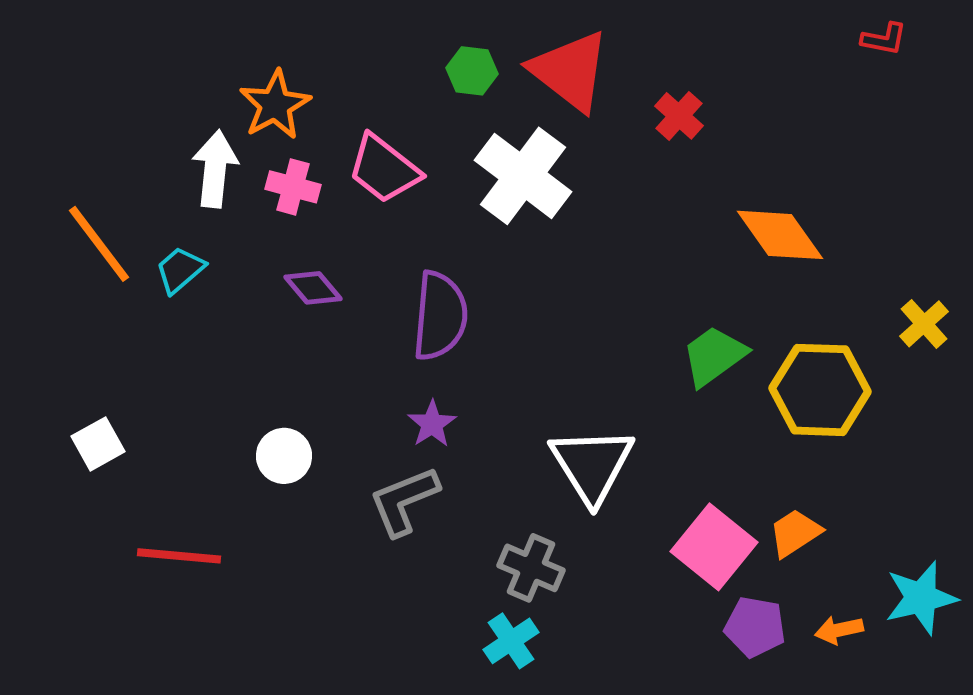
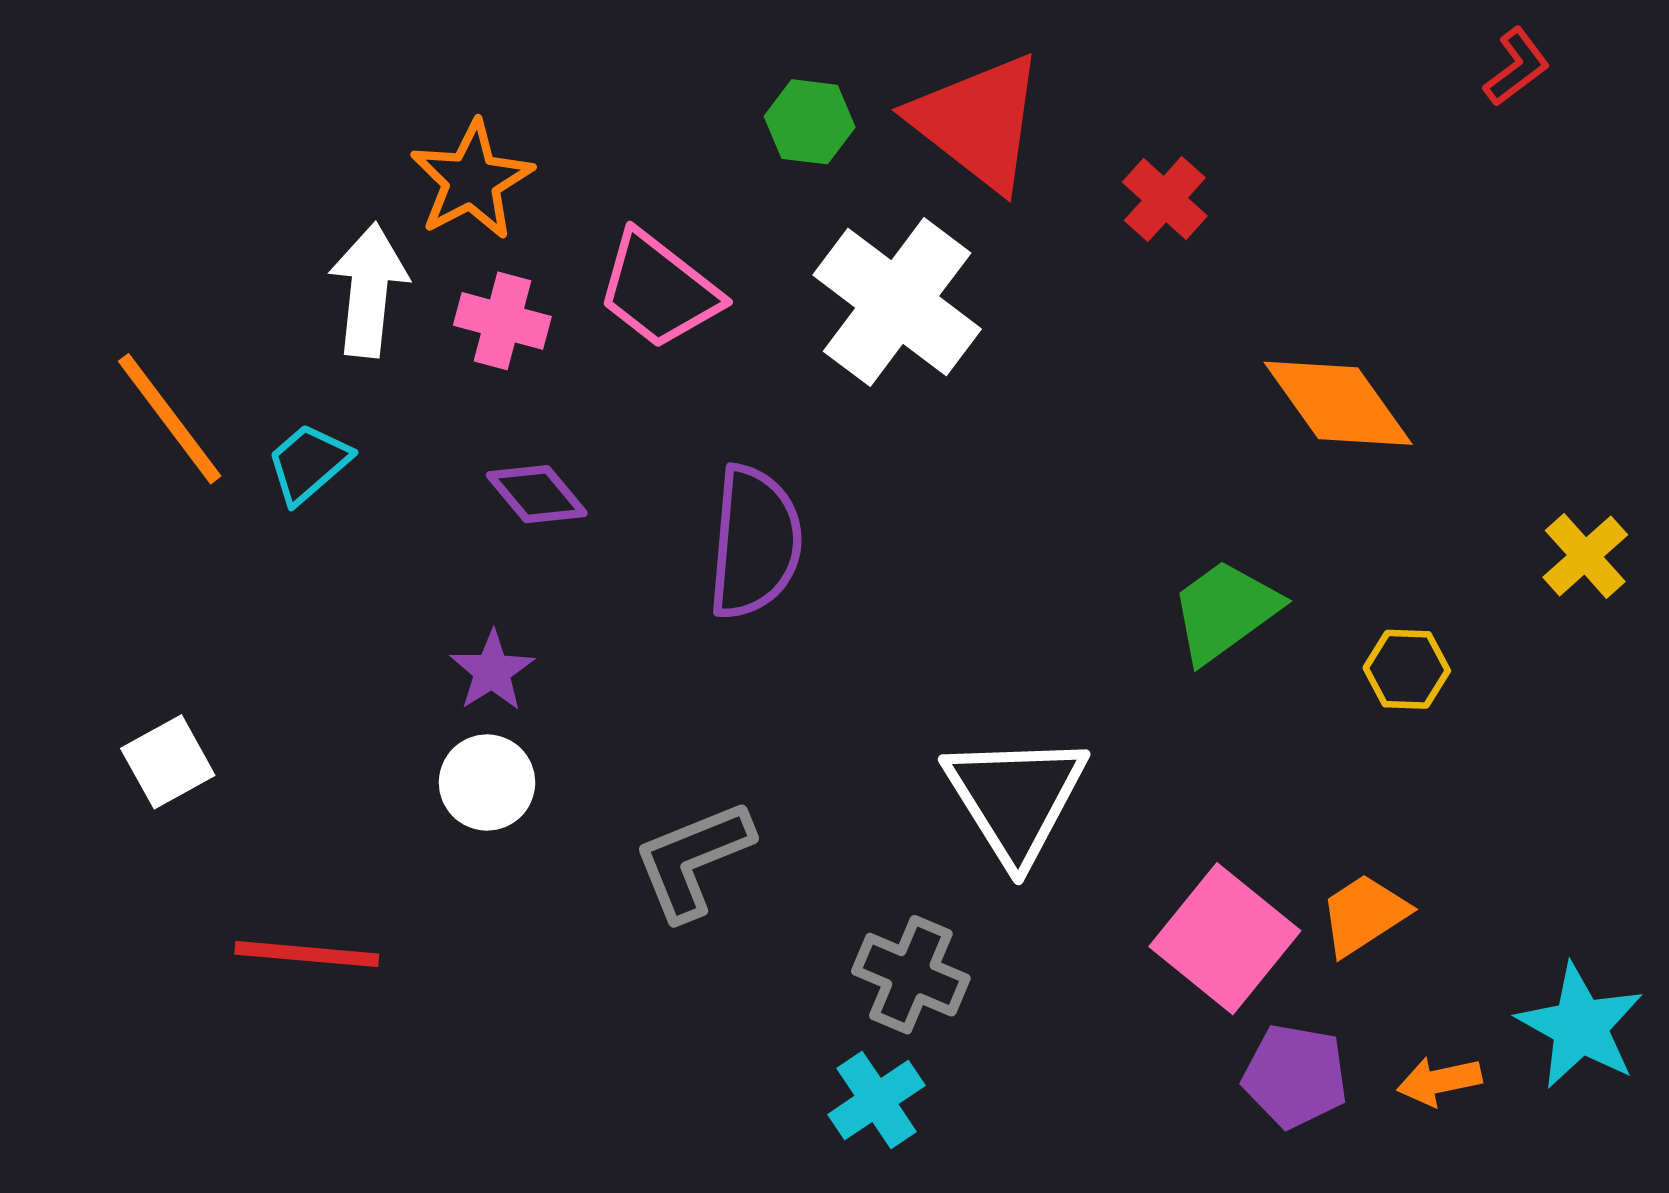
red L-shape: (884, 39) -> (1517, 67), turned -48
yellow hexagon: (820, 390) -> (1407, 669), size x0.5
purple star: (432, 424) -> (492, 671), moved
cyan star: (921, 598) -> (1580, 1026), turned -30

